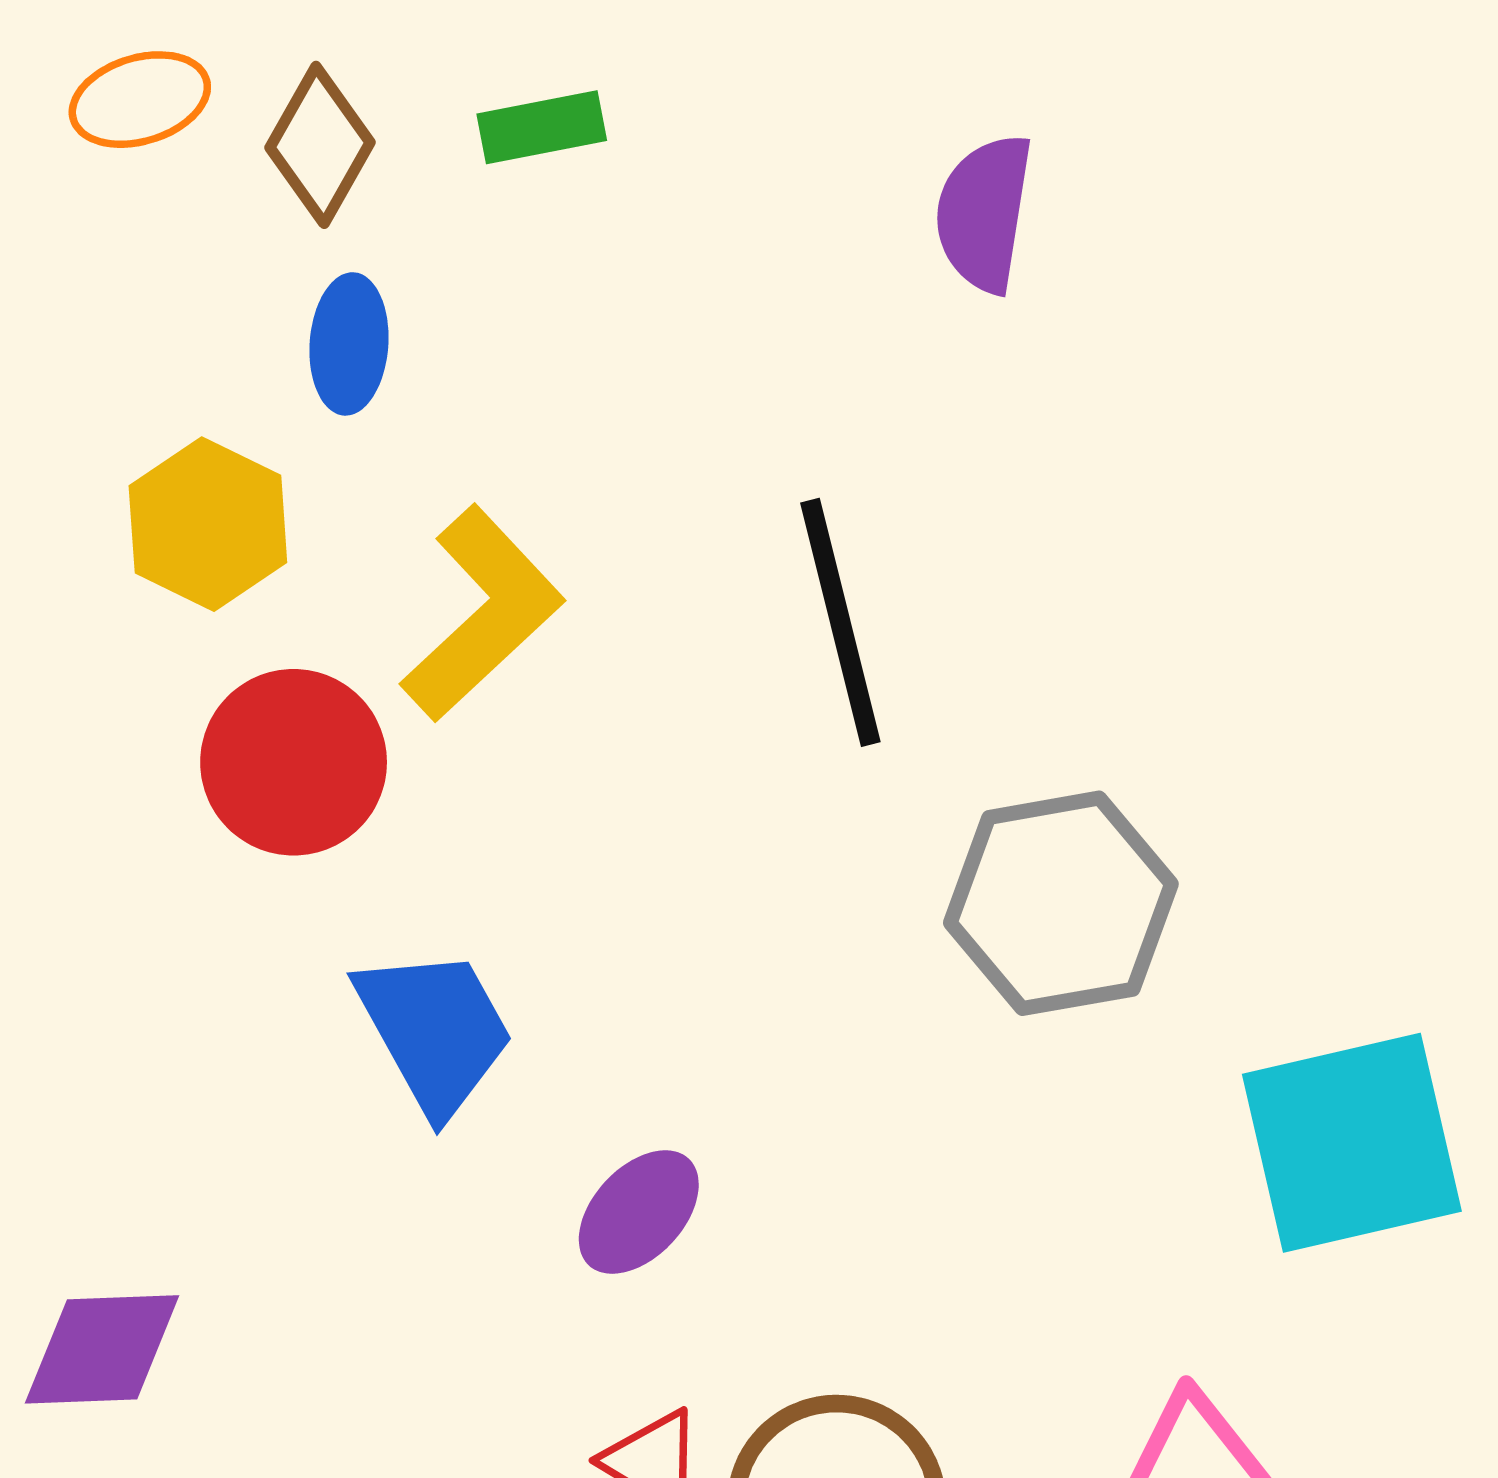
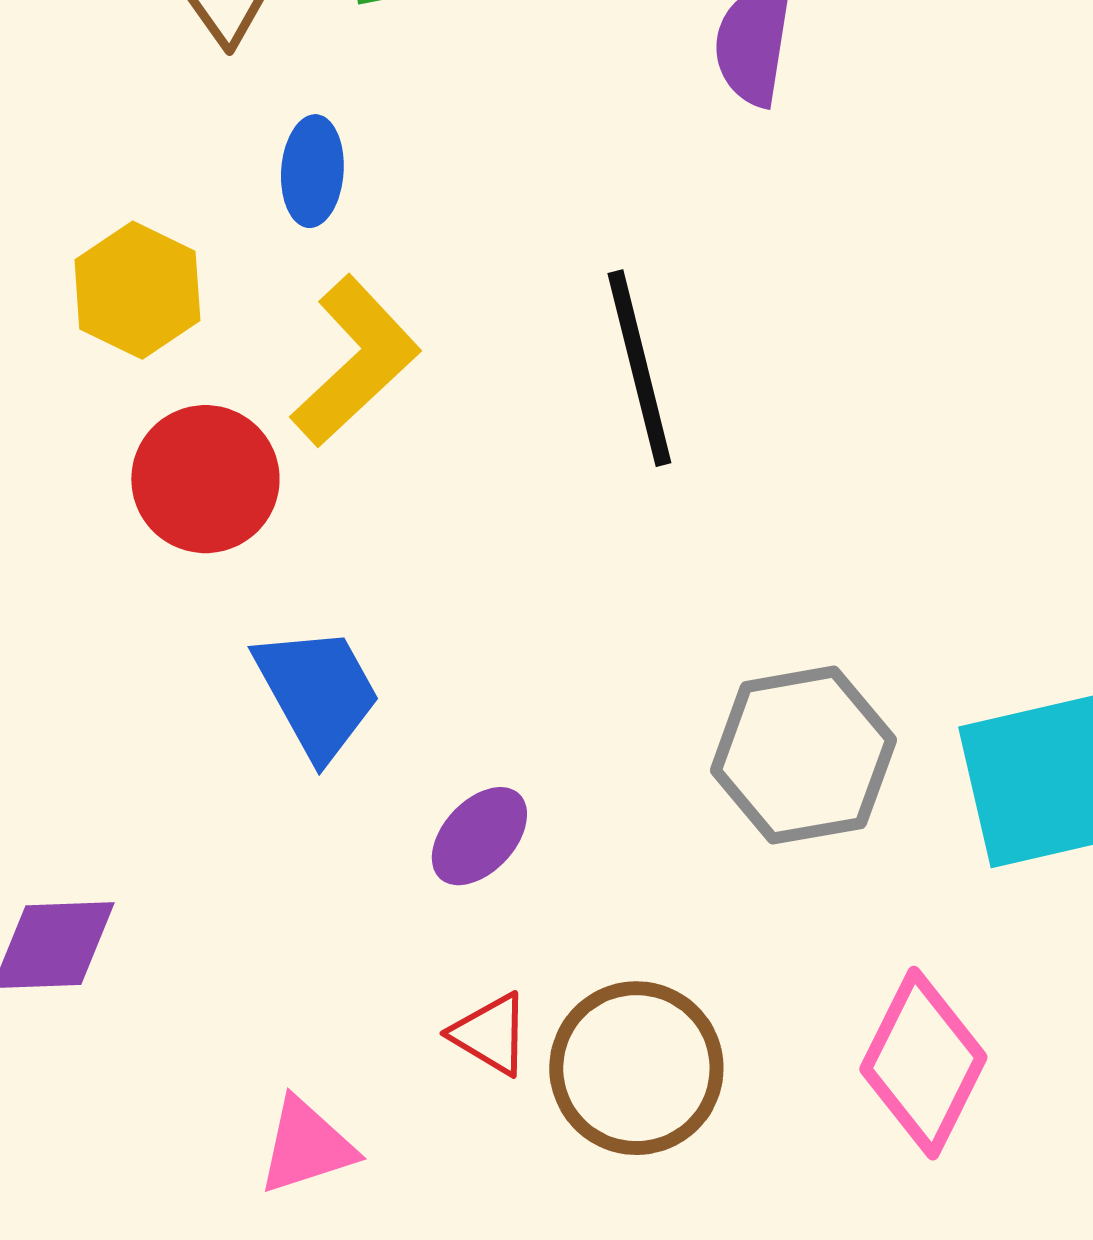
blue ellipse: (349, 344) -> (312, 171), moved
gray hexagon: (1061, 903) -> (803, 755), moved

